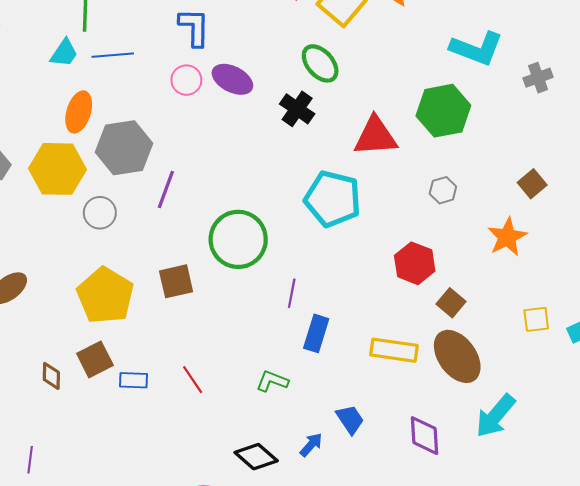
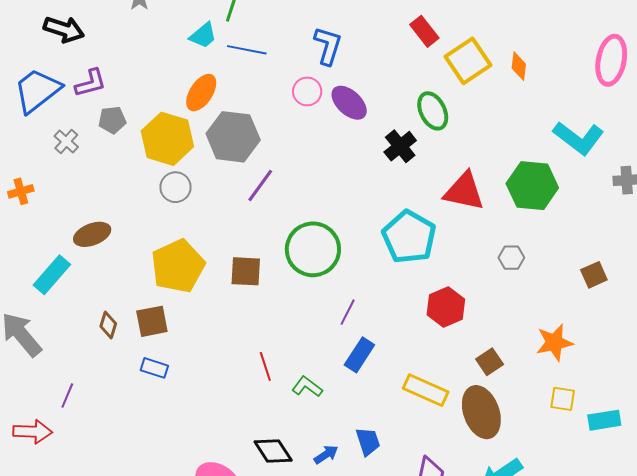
gray circle: (100, 213) -> (176, 187), moved
orange star: (507, 237) -> (554, 342), moved
red hexagon: (415, 263) -> (446, 307), moved
blue rectangle: (134, 380) -> (154, 368), moved
red line: (193, 380) -> (265, 366), moved

